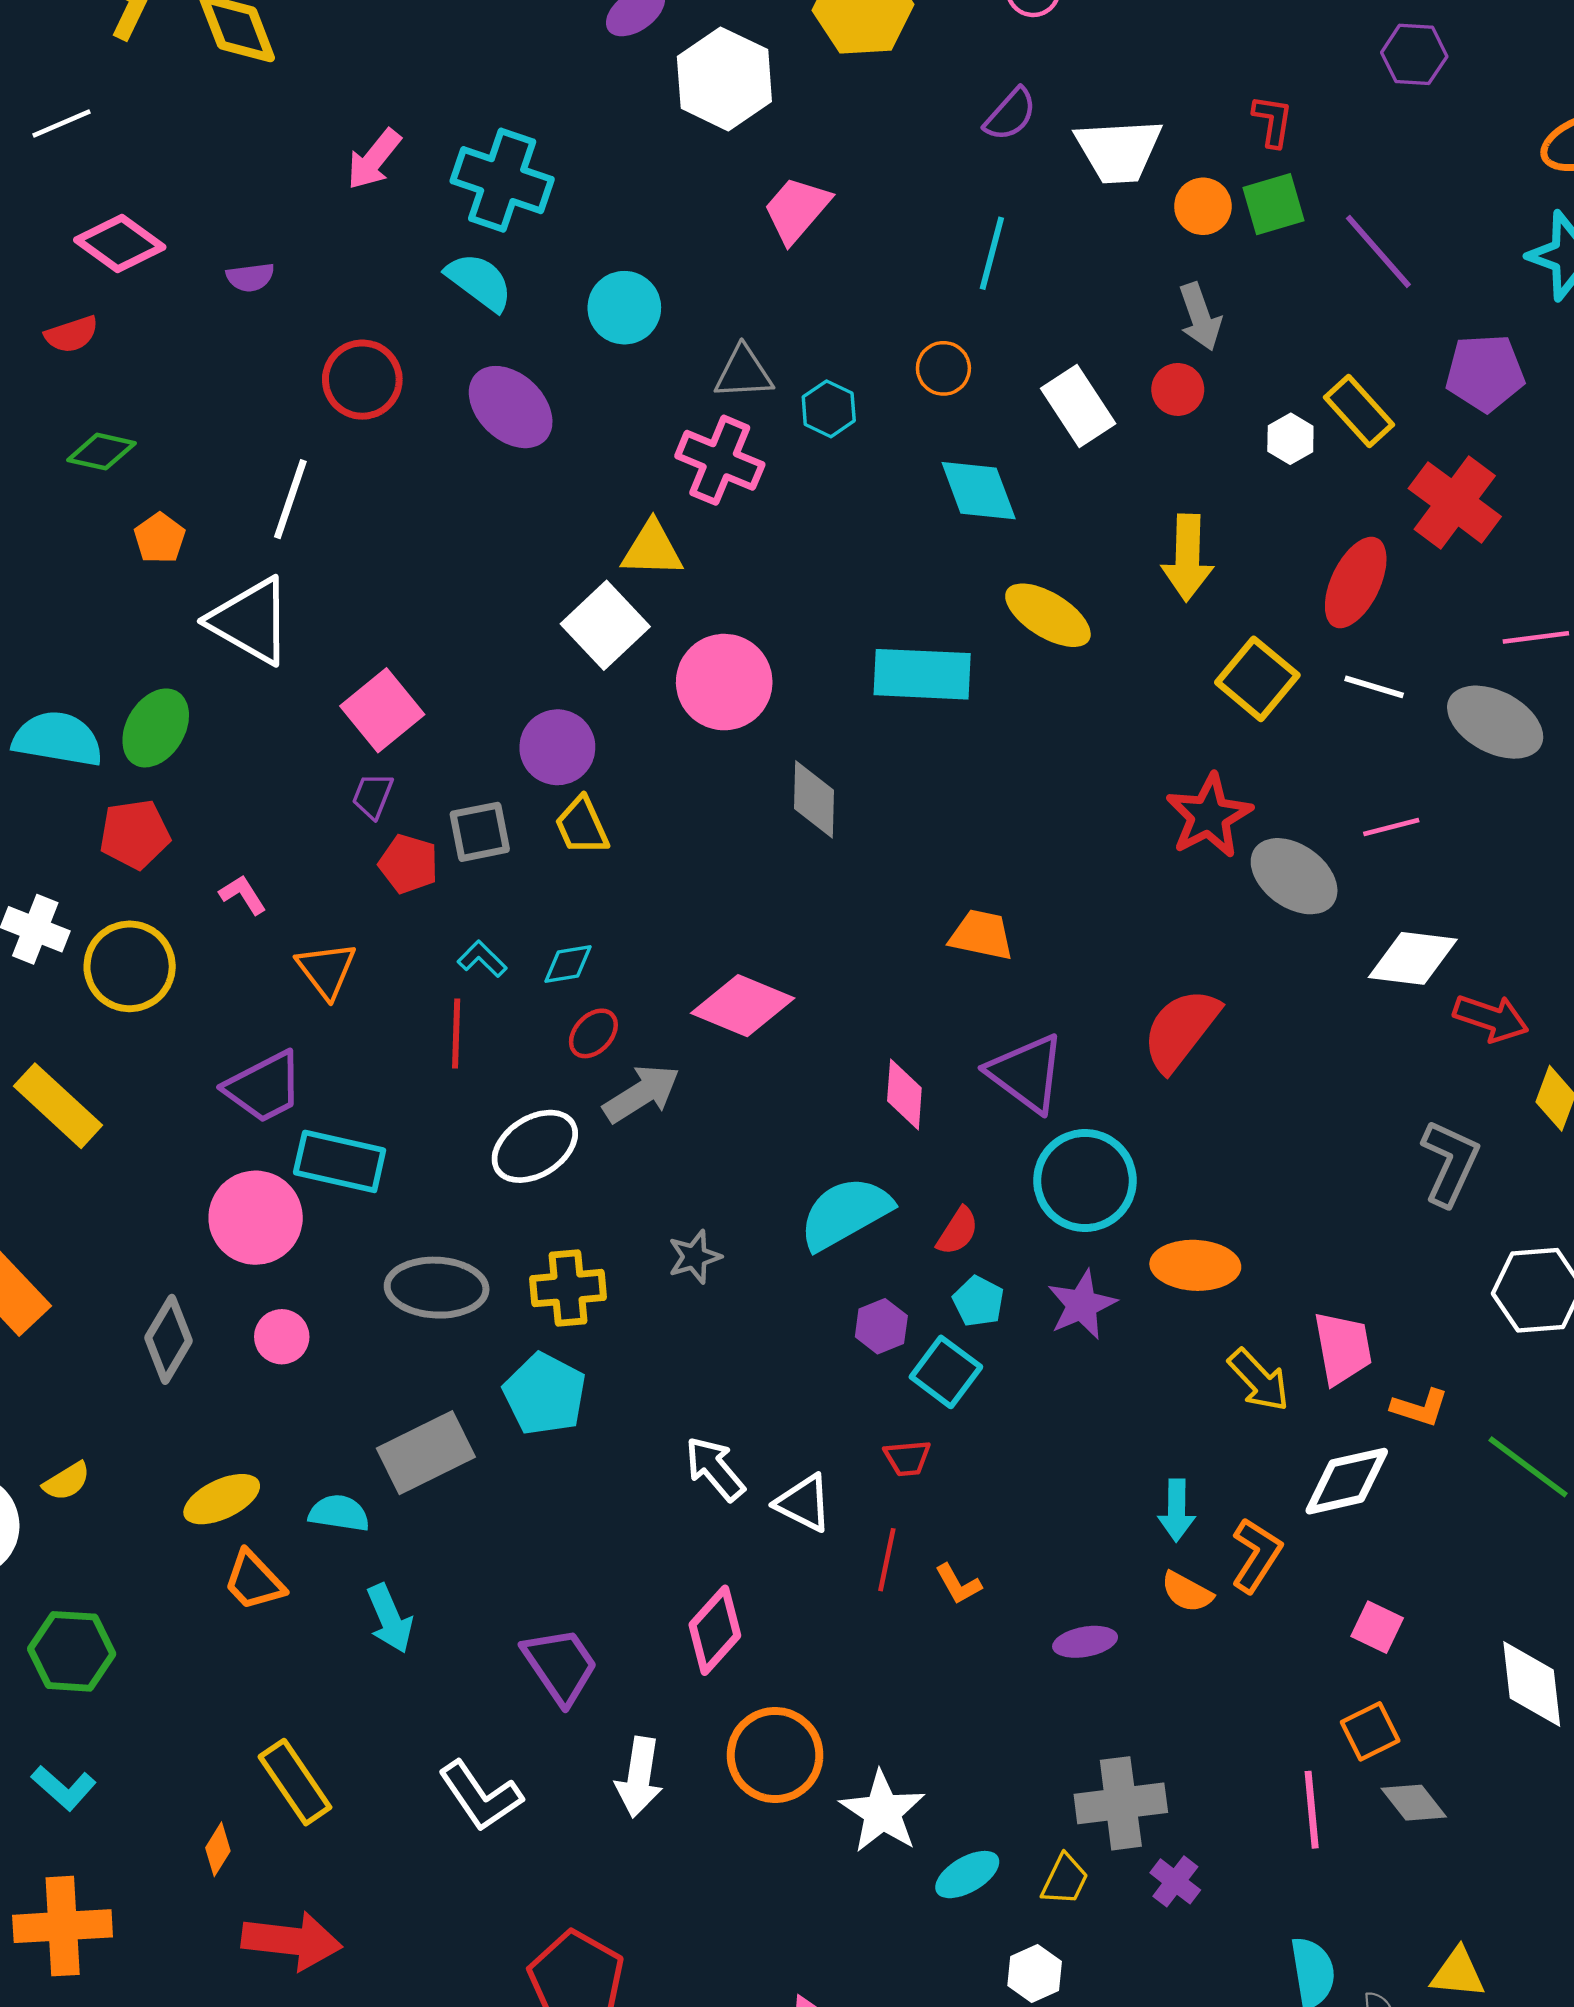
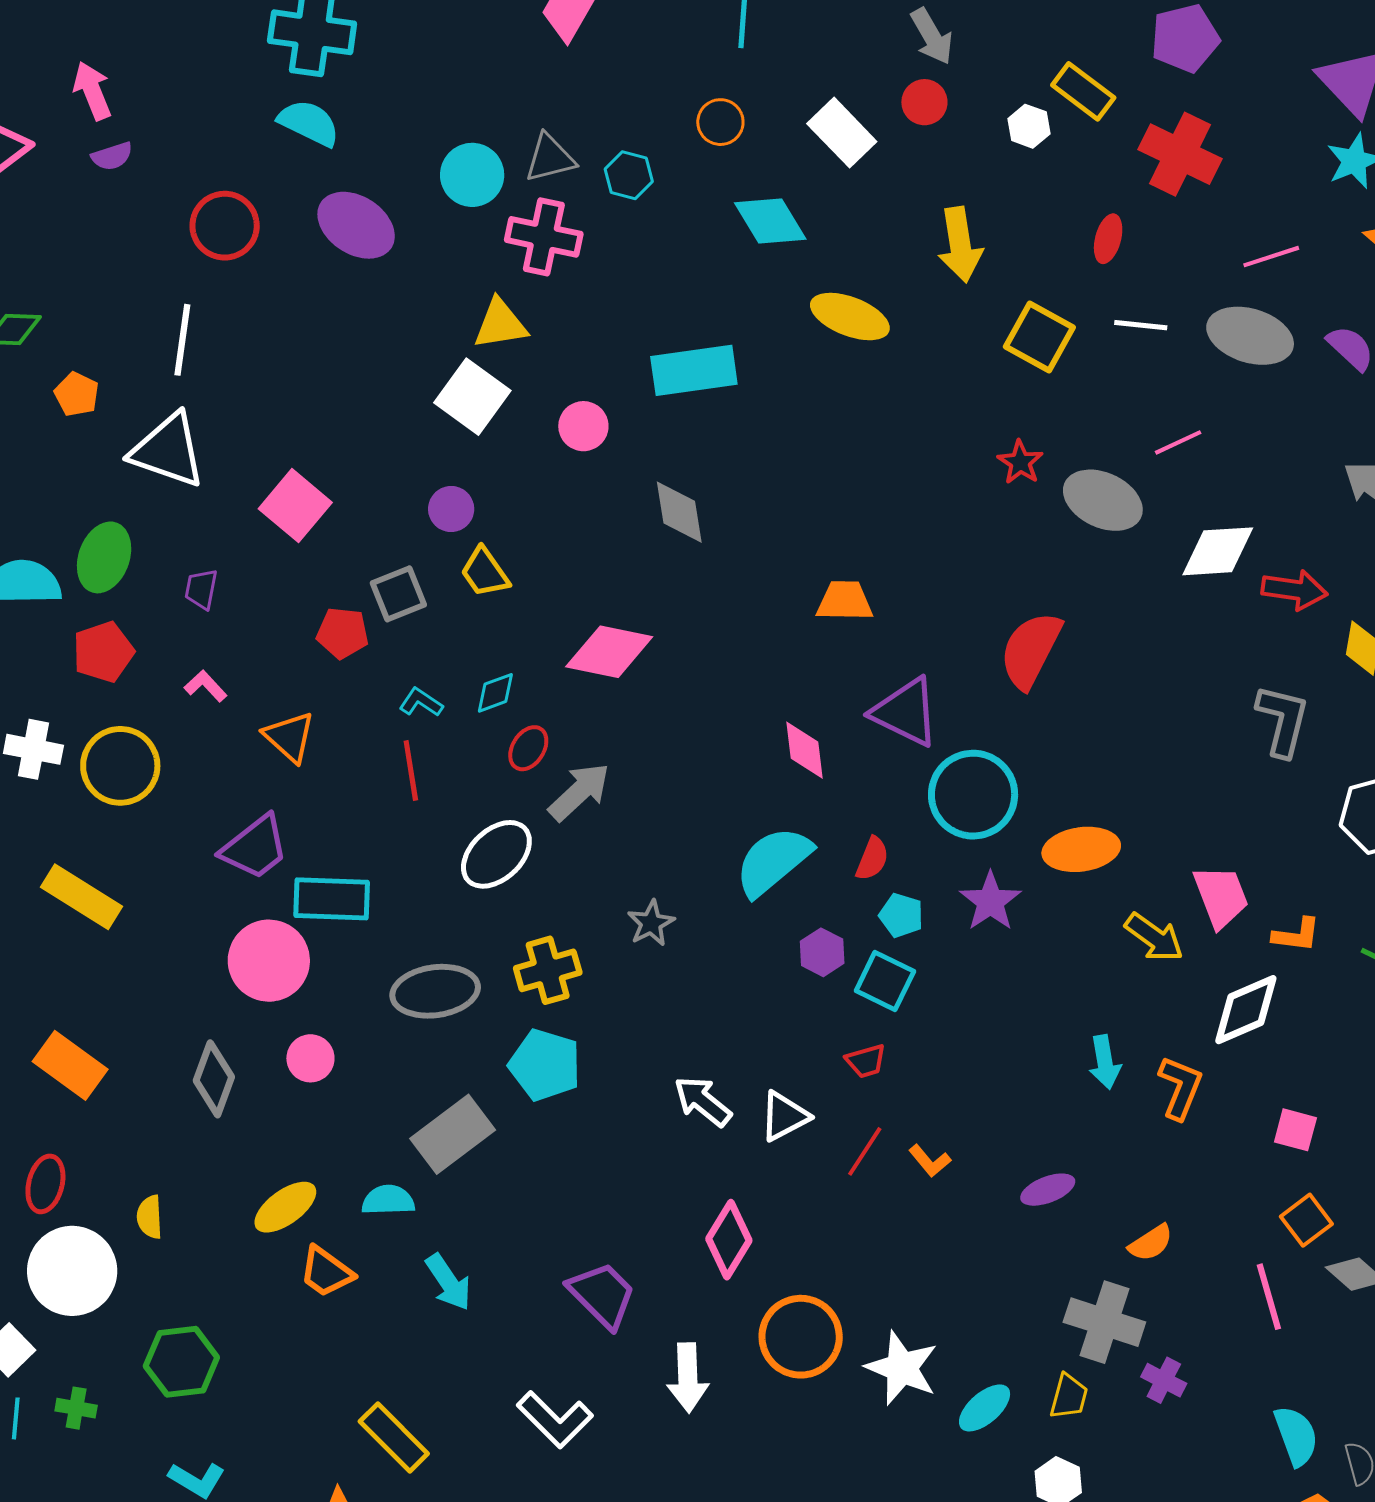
pink arrow: (374, 159) -> (92, 91), moved, turned 130
cyan circle: (624, 308) -> (472, 175), moved
red ellipse: (1356, 582) -> (1108, 239), size x0.6
cyan rectangle: (922, 674) -> (694, 370), moved
pink circle: (724, 682) -> (583, 426), size x0.6
purple circle: (557, 747) -> (451, 509), size x0.7
purple trapezoid: (373, 796) -> (201, 589), moved
red star: (1209, 816) -> (1020, 462), size x0.6
pink diamond: (743, 1006) -> (609, 652), moved
yellow semicircle: (67, 1481) -> (150, 1217), turned 129
white triangle: (804, 1503) -> (784, 1116), turned -44
red line: (887, 1560) -> (865, 1151), turned 32
orange semicircle: (1187, 1592) -> (1151, 1243), moved, turned -51
gray cross: (1121, 1803) -> (1104, 1322), turned 36

